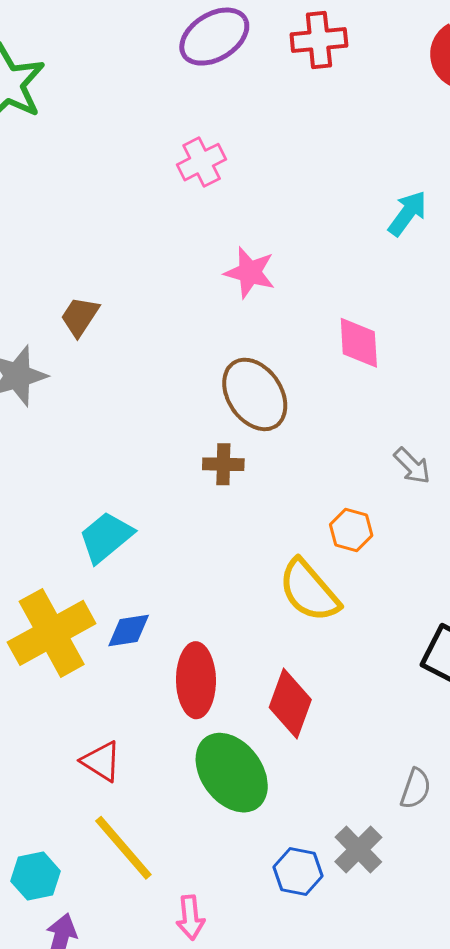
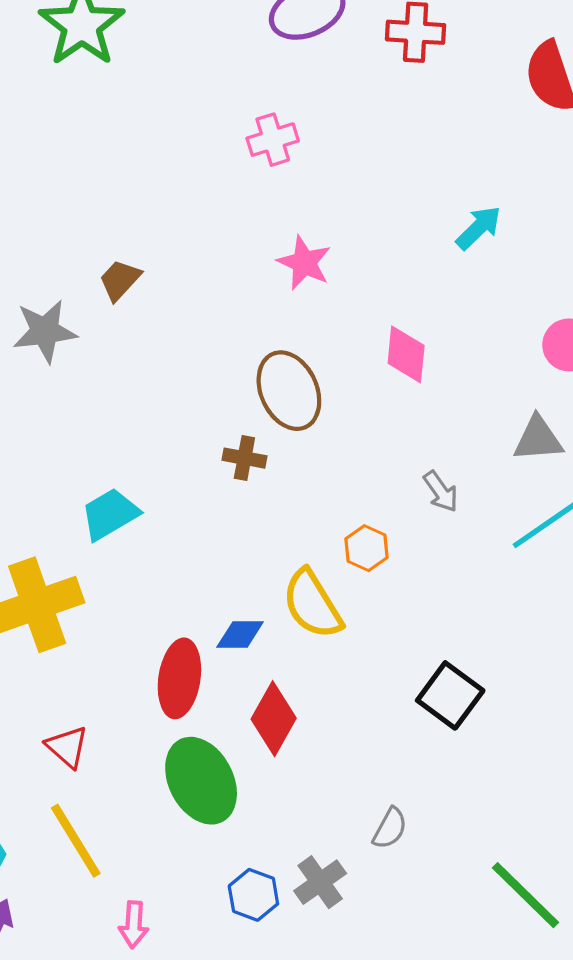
blue diamond: (129, 631) -> (240, 634), moved

